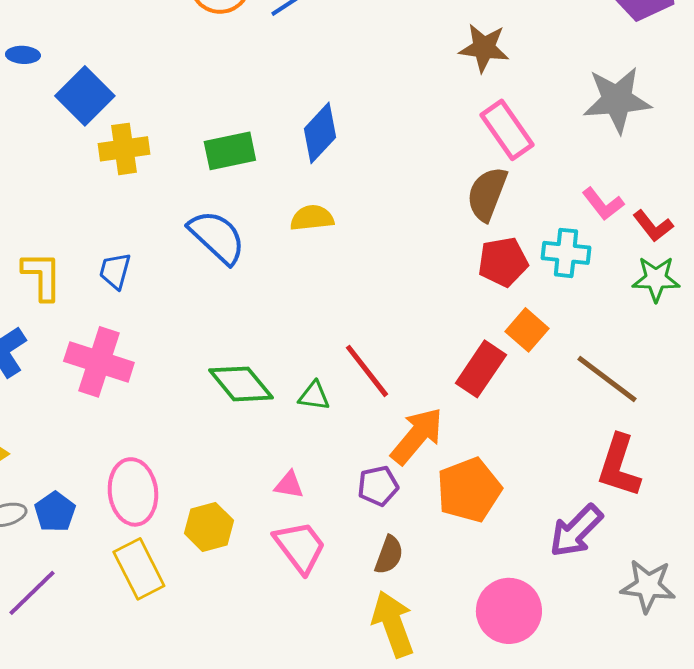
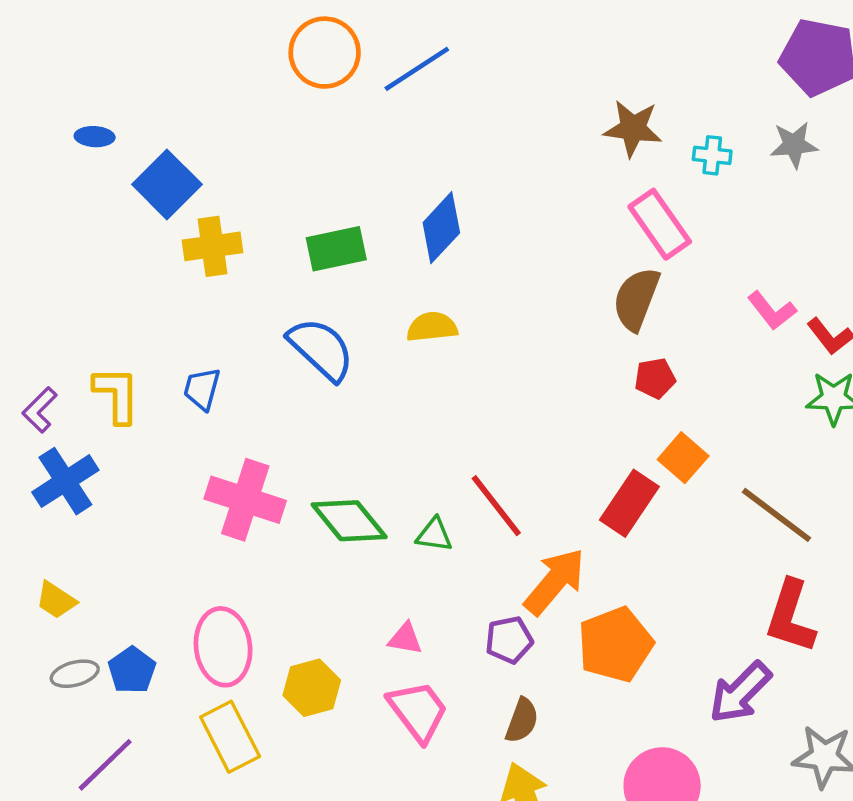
gray star: (617, 100) -> (794, 145), moved, size x0.6
cyan cross: (566, 253) -> (712, 155), moved, size x0.7
red pentagon: (503, 262) -> (655, 378), size x0.7
pink cross: (99, 362) -> (245, 500), moved

